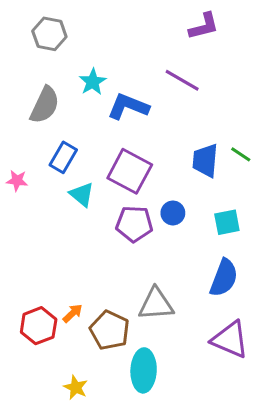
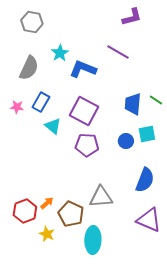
pink star: (17, 181) -> (17, 107), moved
blue circle: (173, 213) -> (126, 141), moved
cyan square: (227, 222) -> (147, 134), moved
yellow star: (76, 387) -> (47, 234), moved

